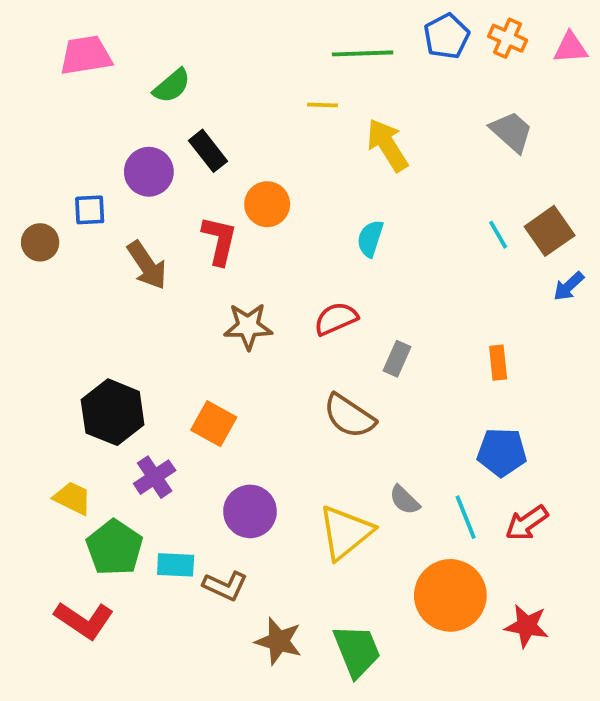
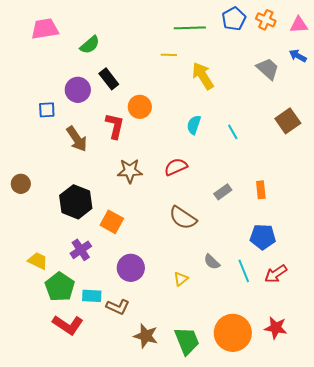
cyan line: (498, 235) -> (233, 132), moved
brown circle: (40, 242) -> (21, 184), moved
blue arrow: (569, 286) -> (298, 56), moved, turned 72
gray rectangle: (397, 359) -> (223, 192), moved, turned 30
black hexagon: (113, 412) -> (76, 202), moved
yellow triangle: (345, 532) -> (181, 279), size x0.5
orange circle: (450, 595) -> (233, 333), moved
red L-shape: (84, 620) -> (68, 325), moved

